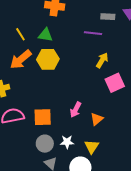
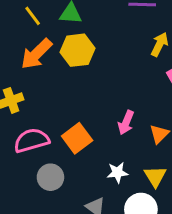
orange square: (43, 117) -> (77, 138), turned -30
gray circle: (45, 144) -> (50, 177), moved

